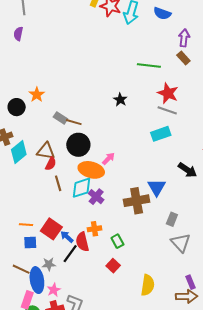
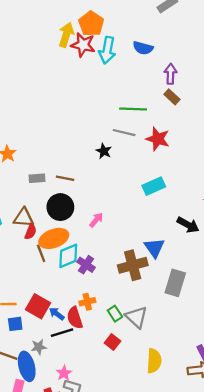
gray line: (167, 110) -> (124, 133), moved
gray rectangle: (60, 118) -> (37, 178), turned -32
brown line: (74, 122) -> (65, 178), moved
orange ellipse: (91, 170) -> (54, 238), moved, turned -30
gray rectangle: (172, 219) -> (175, 283), size x1.6
gray triangle: (181, 243) -> (136, 317), moved
black line: (70, 254) -> (62, 333), turned 42
pink star: (54, 290) -> (64, 373), moved

